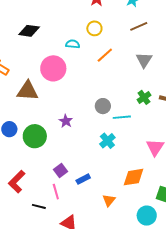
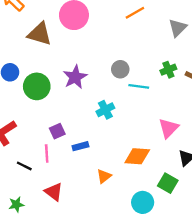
purple star: (66, 121) -> (75, 77), size x1.5
cyan cross: (107, 141) -> (105, 110), moved

